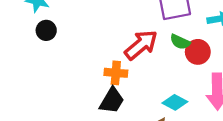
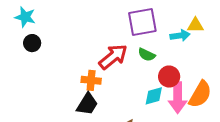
red circle: (198, 52) -> (169, 77), moved
cyan diamond: (175, 102) -> (154, 96), moved, turned -45

